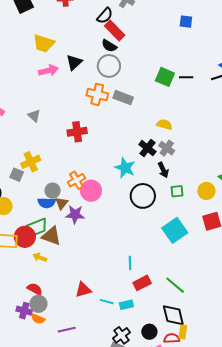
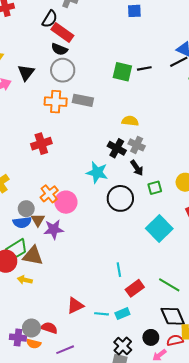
red semicircle: (35, 289) -> (49, 328), moved

